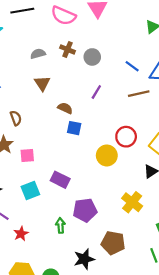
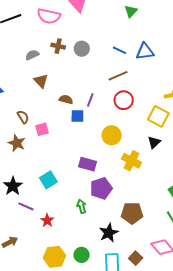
purple line: (96, 92) -> (90, 100), moved
brown line: (139, 94) -> (118, 76), moved
red circle: (126, 137) -> (124, 100), moved
pink square: (27, 156) -> (42, 129), moved
purple rectangle: (60, 180) -> (87, 164), moved
yellow cross: (132, 202) -> (131, 161), moved

